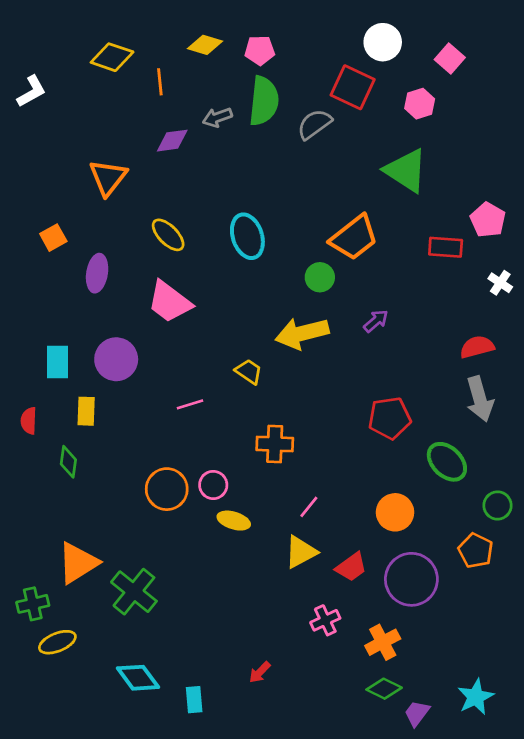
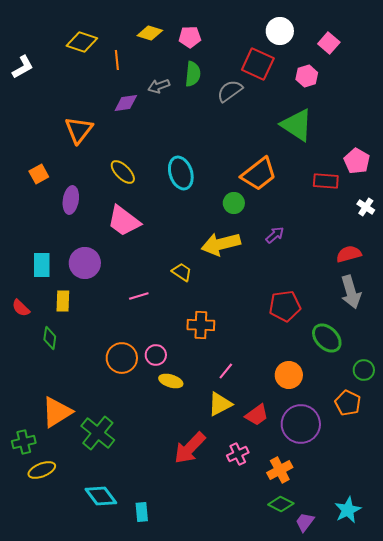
green semicircle: (264, 101) -> (193, 74), size x0.7
red semicircle: (29, 421) -> (21, 308), turned -48
red arrow: (260, 672) -> (190, 448), moved, size x2.0

